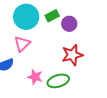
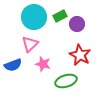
red star: (72, 55) -> (80, 55), turned -30
pink star: (35, 77) -> (43, 64), moved

